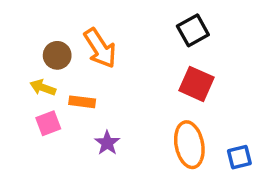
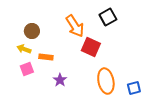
orange arrow: (100, 48) -> (75, 26), moved
red square: (197, 84) -> (91, 47), moved

